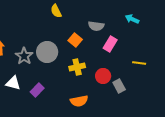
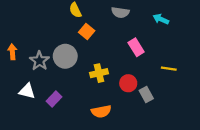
gray semicircle: (96, 26) -> (120, 12), moved
orange square: (75, 40) -> (87, 32), moved
pink rectangle: (110, 44) -> (136, 47), turned -63

